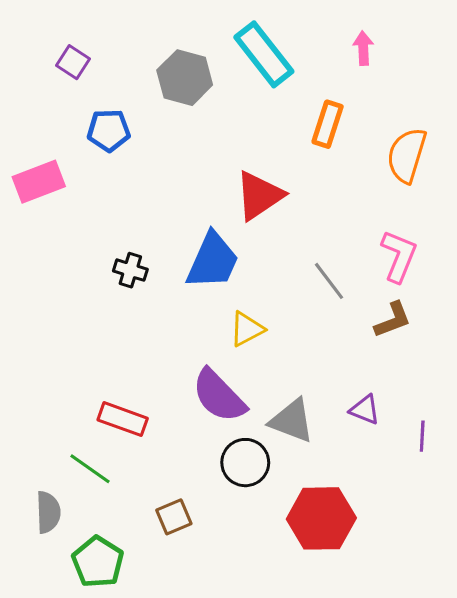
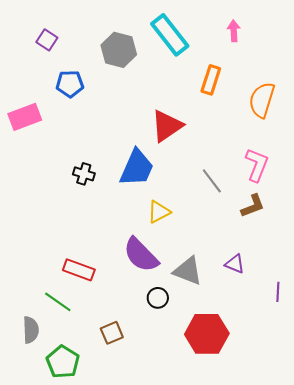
purple line: (422, 436) -> (278, 292), moved
black circle: (245, 463) -> (158, 298), size x0.7

